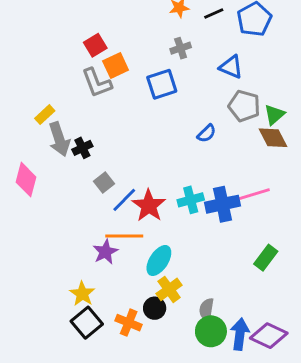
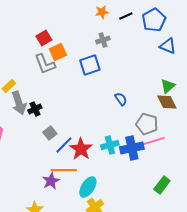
blue triangle: (231, 67) -> (168, 46), moved
gray pentagon: (244, 106) -> (147, 124), moved
blue semicircle: (207, 133) -> (121, 99), turned -80

